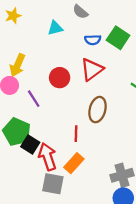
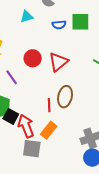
green square: (118, 38) -> (80, 22), turned -30
red triangle: (92, 69) -> (58, 62), moved
brown ellipse: (98, 110) -> (65, 97), moved

